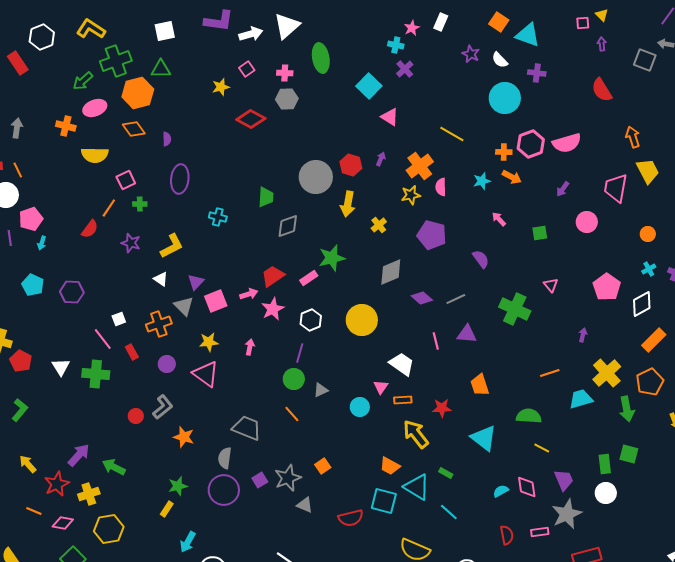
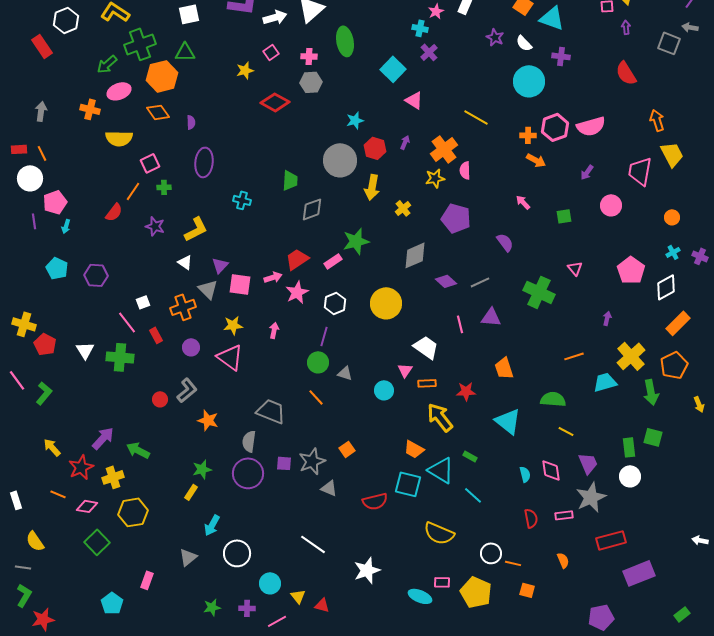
cyan star: (482, 181) -> (355, 120), moved
pink square: (216, 301) -> (240, 284), turned 30
gray triangle: (321, 390) -> (345, 373), turned 42
purple square: (260, 480) -> (284, 463), turned 35
cyan semicircle: (501, 491) -> (525, 474), turned 105

